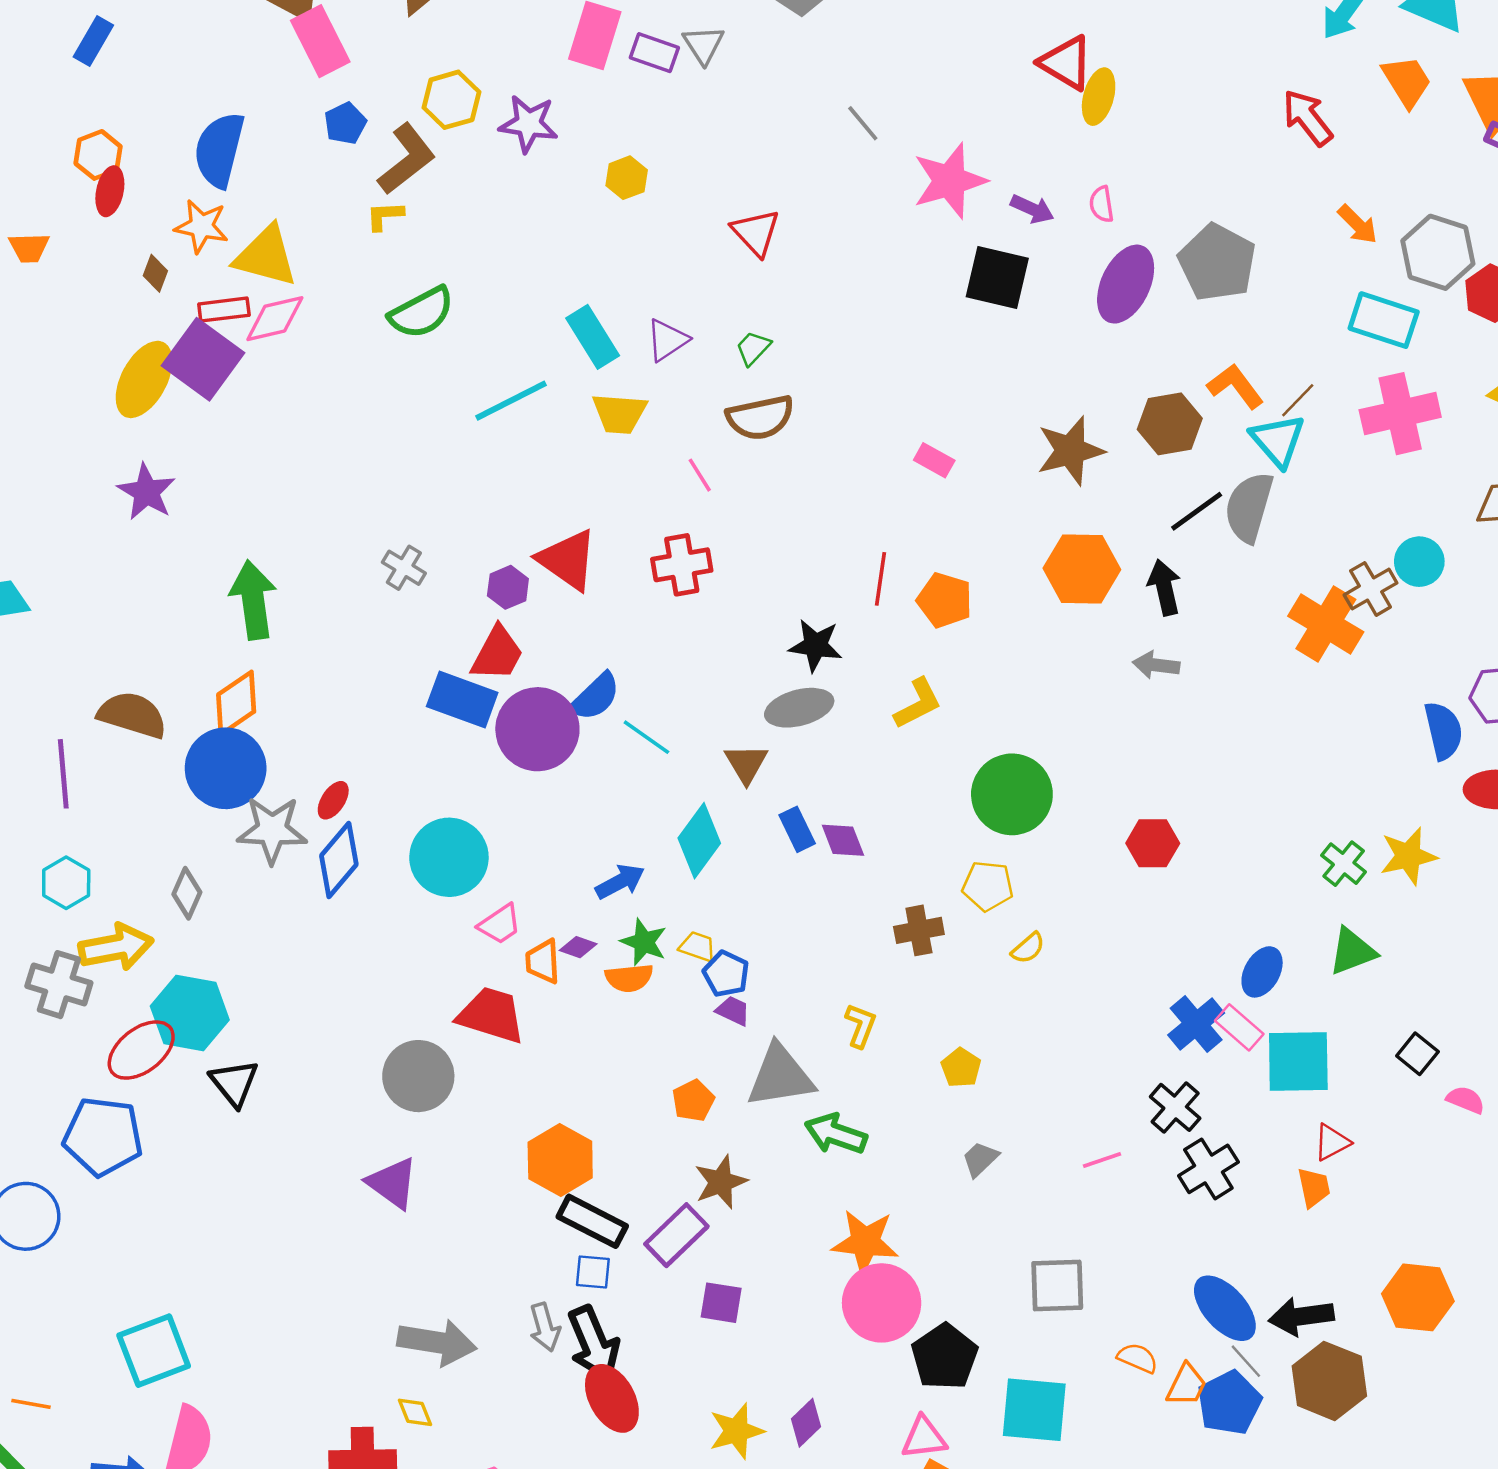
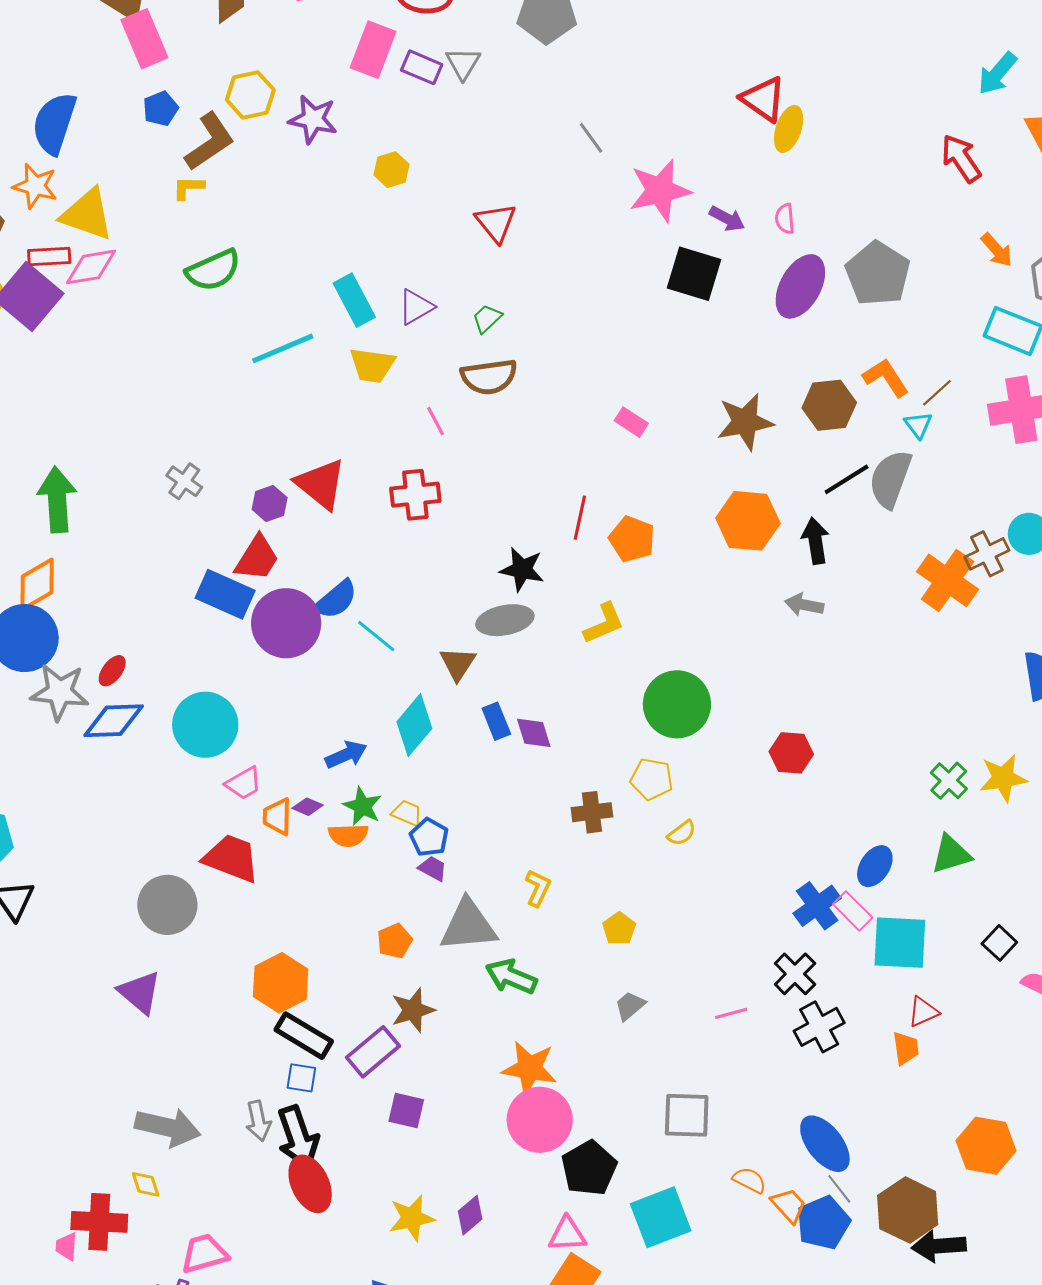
cyan triangle: (1278, 440) -> (918, 425), size x0.6
blue diamond: (339, 860) -> (114, 721), turned 44
black arrow: (1301, 1316) -> (939, 1246), moved
orange trapezoid: (1187, 1385) -> (789, 1205), turned -72
cyan square: (1034, 1410) -> (661, 1217), turned -30

